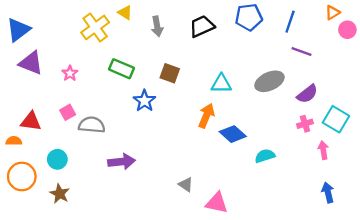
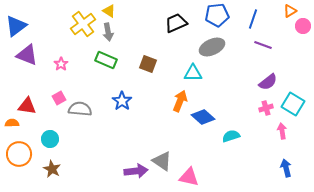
gray arrow: (157, 26) -> (108, 32), moved
gray ellipse: (269, 81) -> (212, 47), moved
blue star: (144, 101) -> (122, 101), moved
purple arrow: (122, 162) -> (136, 171), moved
gray triangle: (186, 185) -> (162, 161), size x1.5

